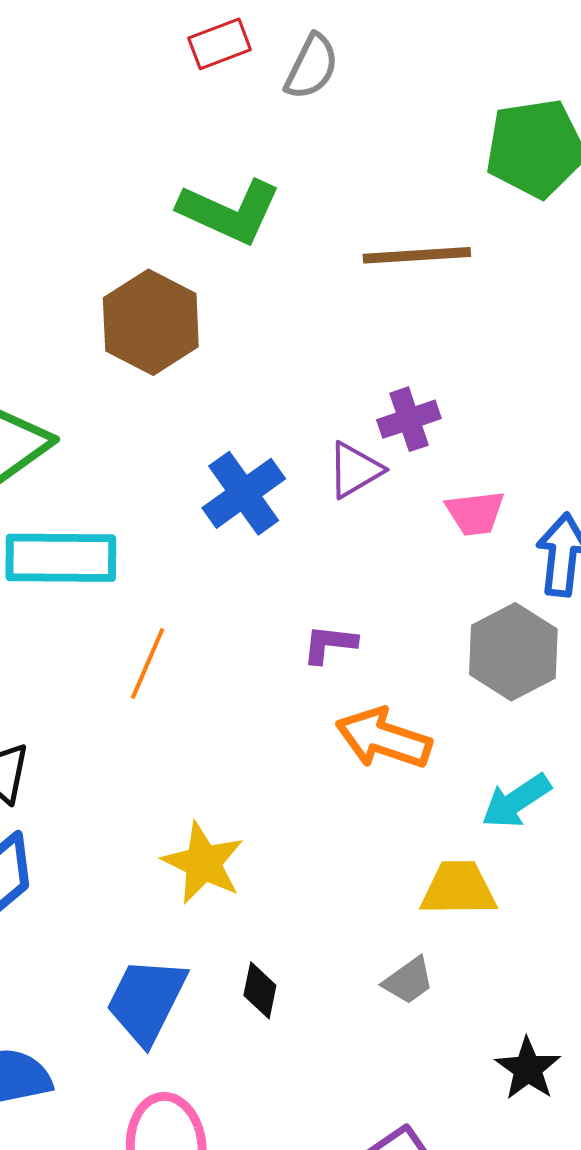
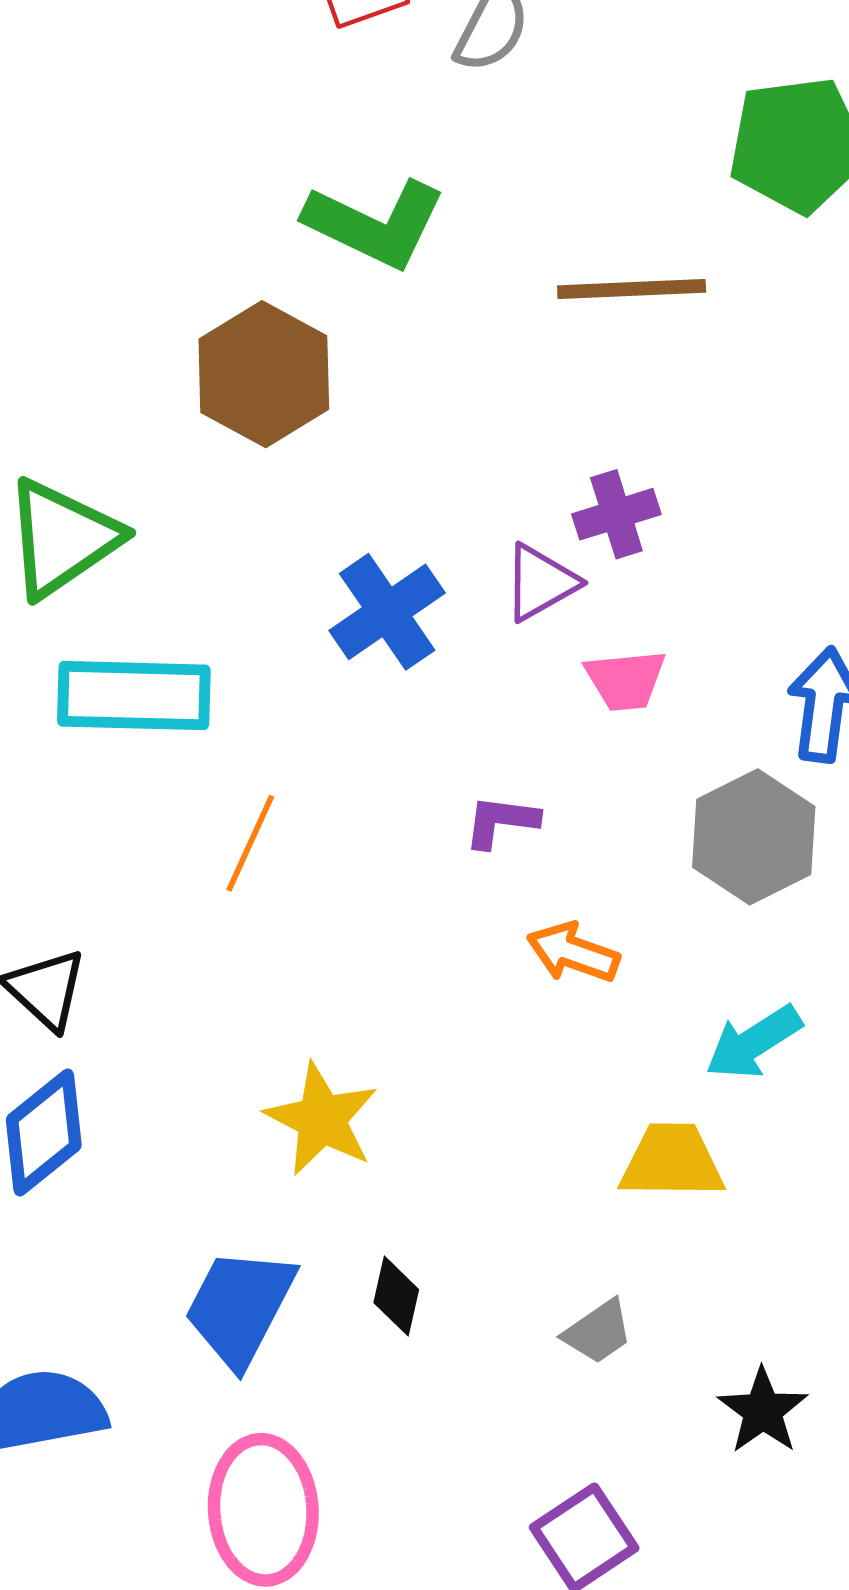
pink trapezoid: (475, 513) -> (626, 680), moved
orange arrow: (384, 738) -> (573, 953), size x0.7
gray trapezoid: (408, 981) -> (598, 1332), moved

